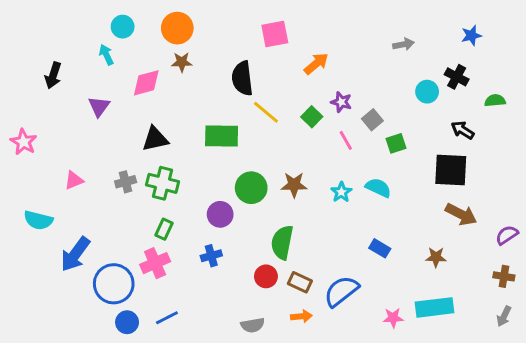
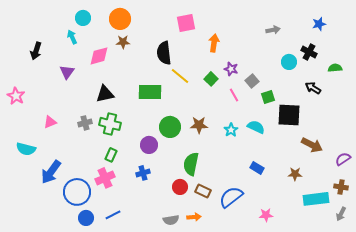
orange arrow: (316, 64) -> (214, 43), turned -42
black square: (451, 170) -> (289, 115), moved
cyan rectangle: (434, 307) -> (316, 199), moved
orange arrow: (301, 316) -> (194, 217), moved

